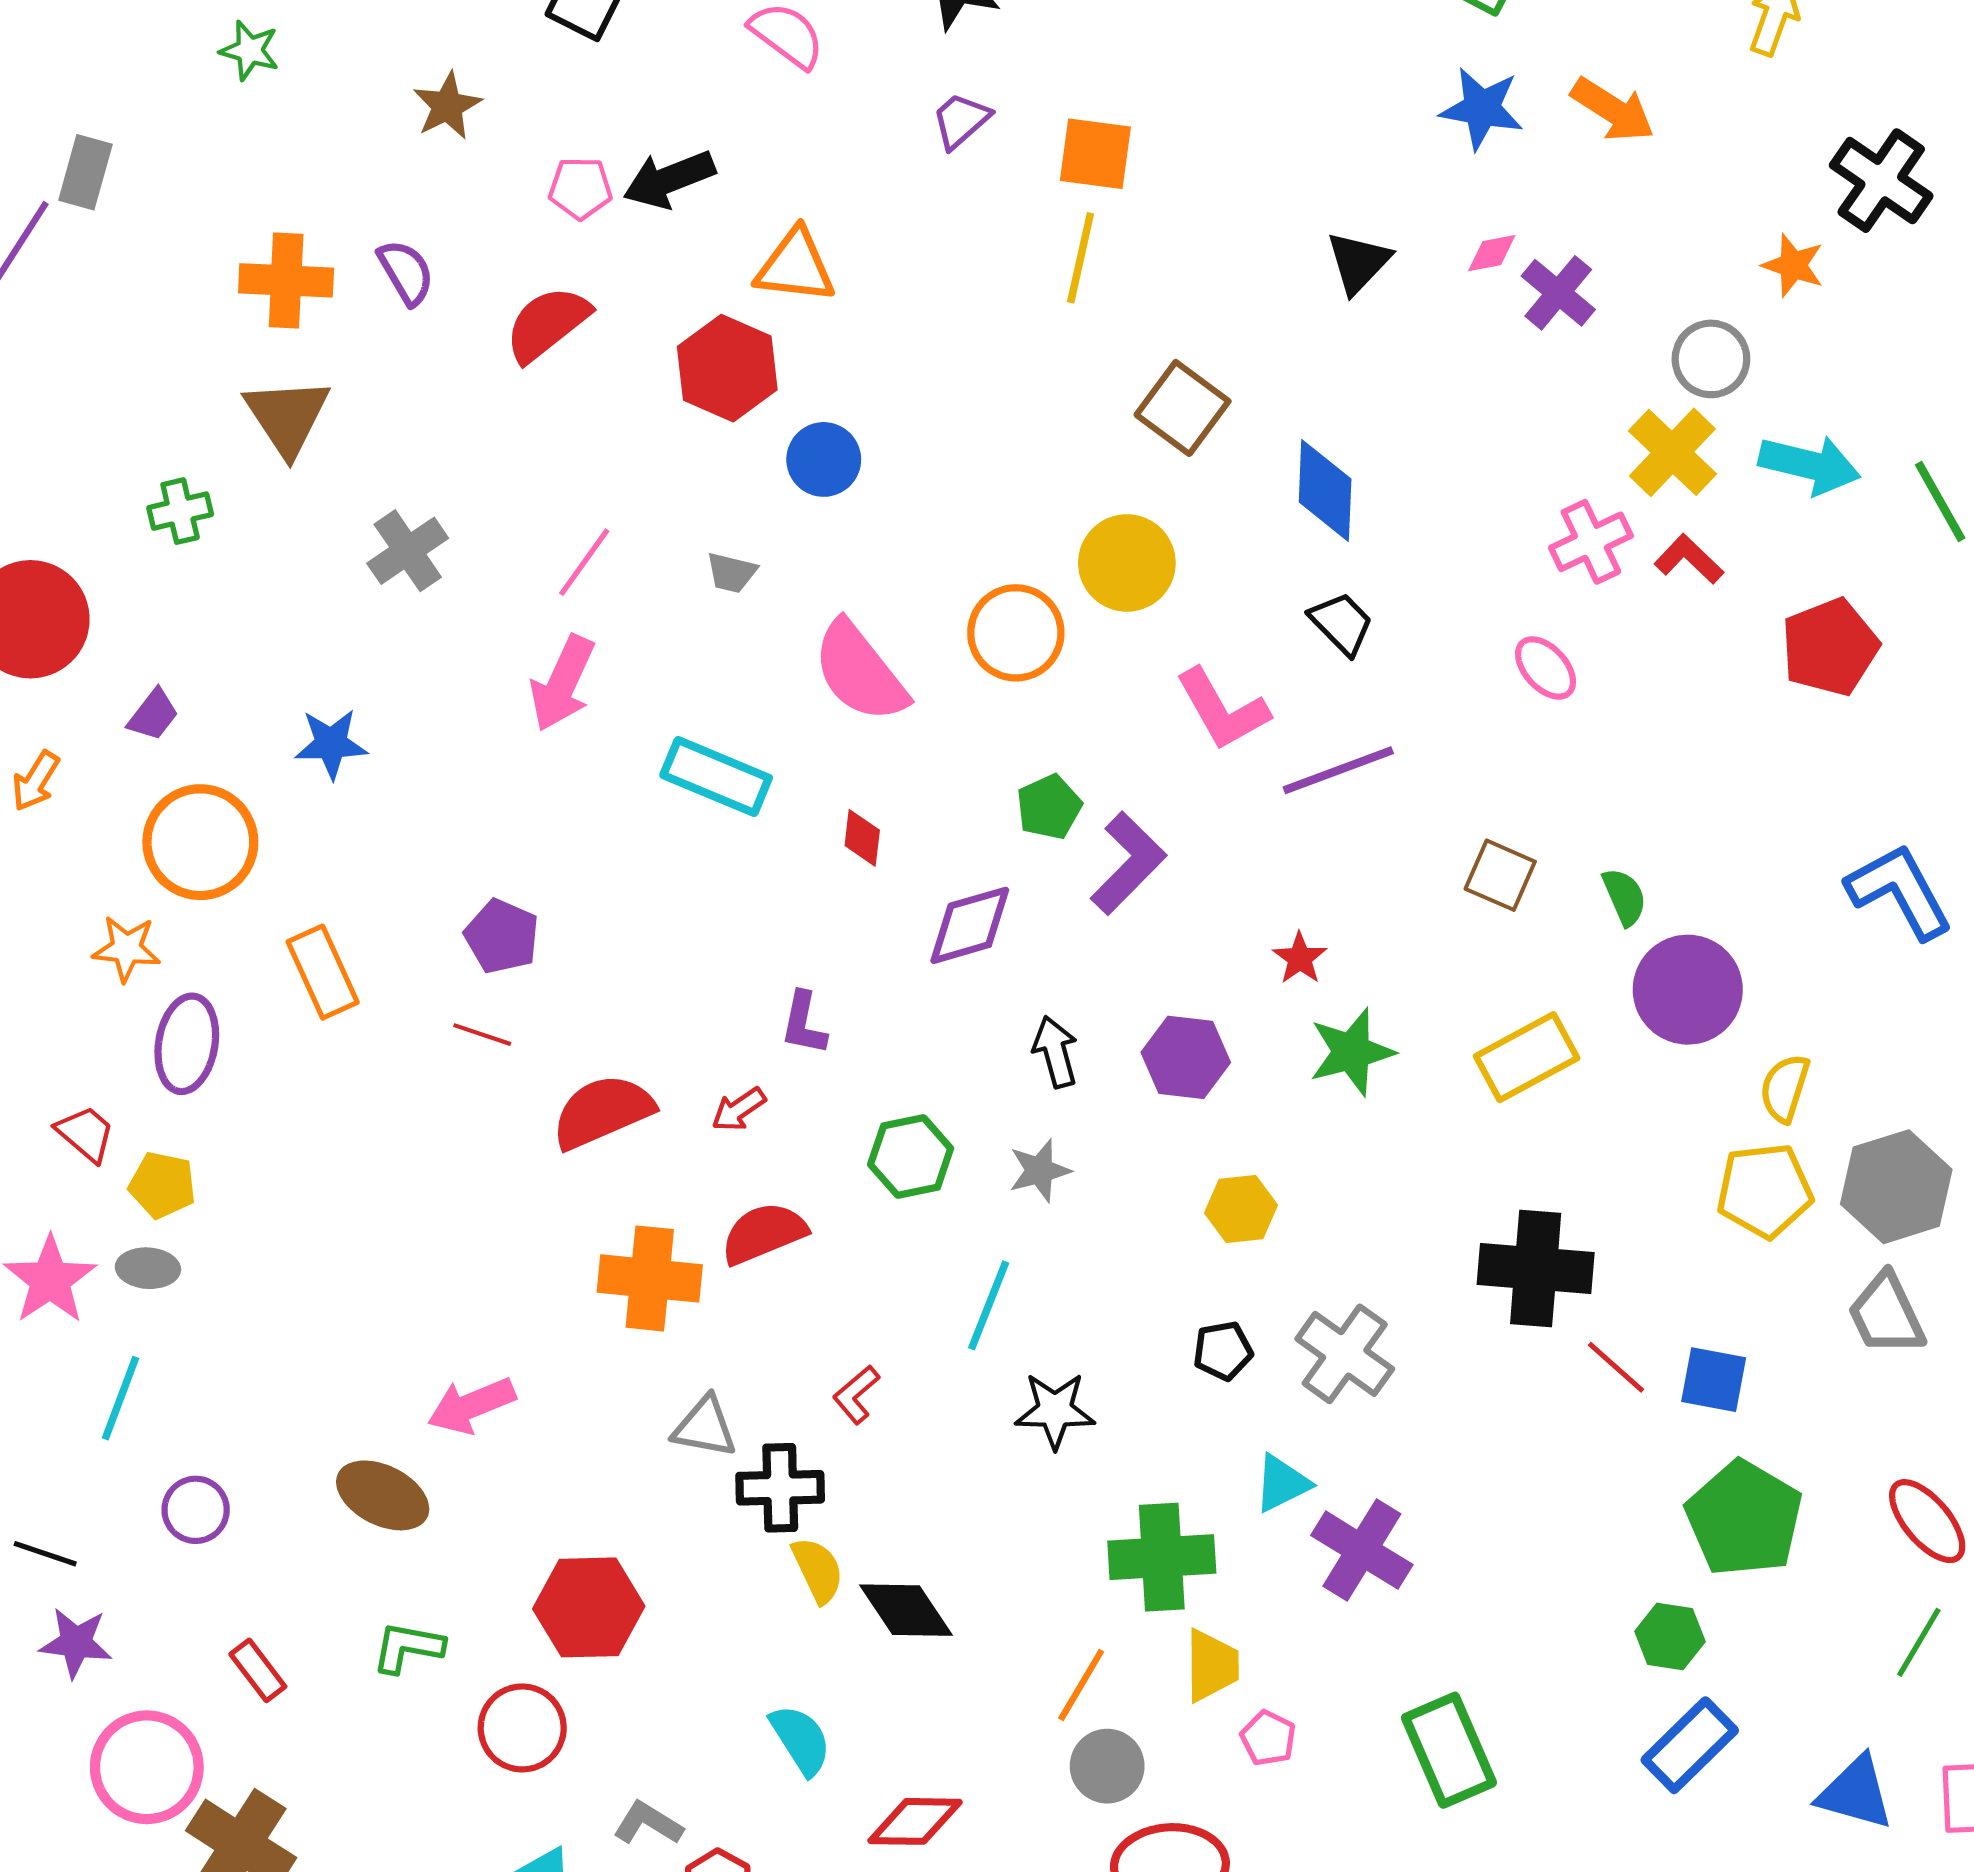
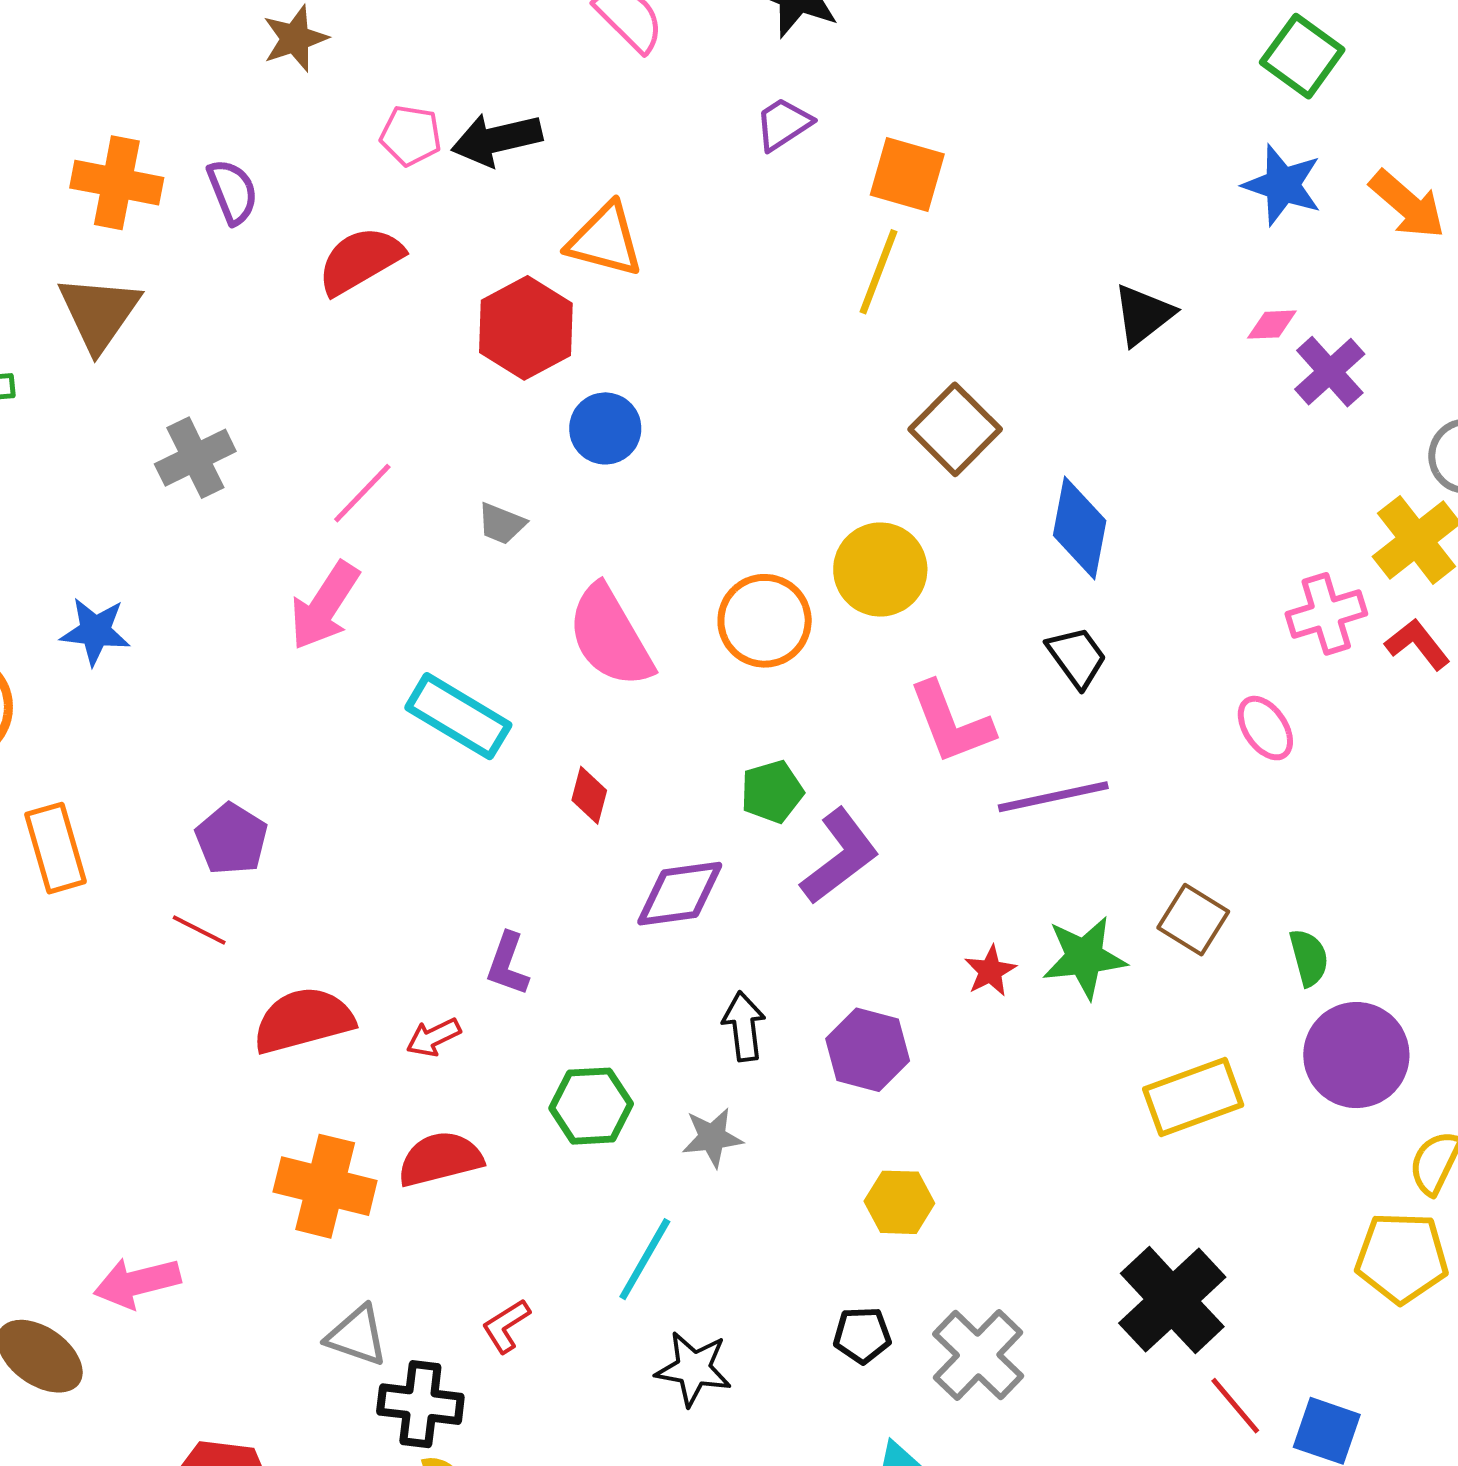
green star: (1352, 1052) -> (1084, 957), moved
black cross: (1536, 1268) -> (1172, 1300), turned 34

